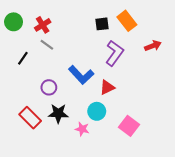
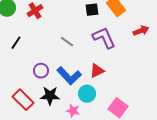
gray line: (47, 45) -> (67, 42), moved
purple L-shape: (114, 53) -> (104, 38), turned -60
blue L-shape: (81, 75) -> (69, 76), moved

